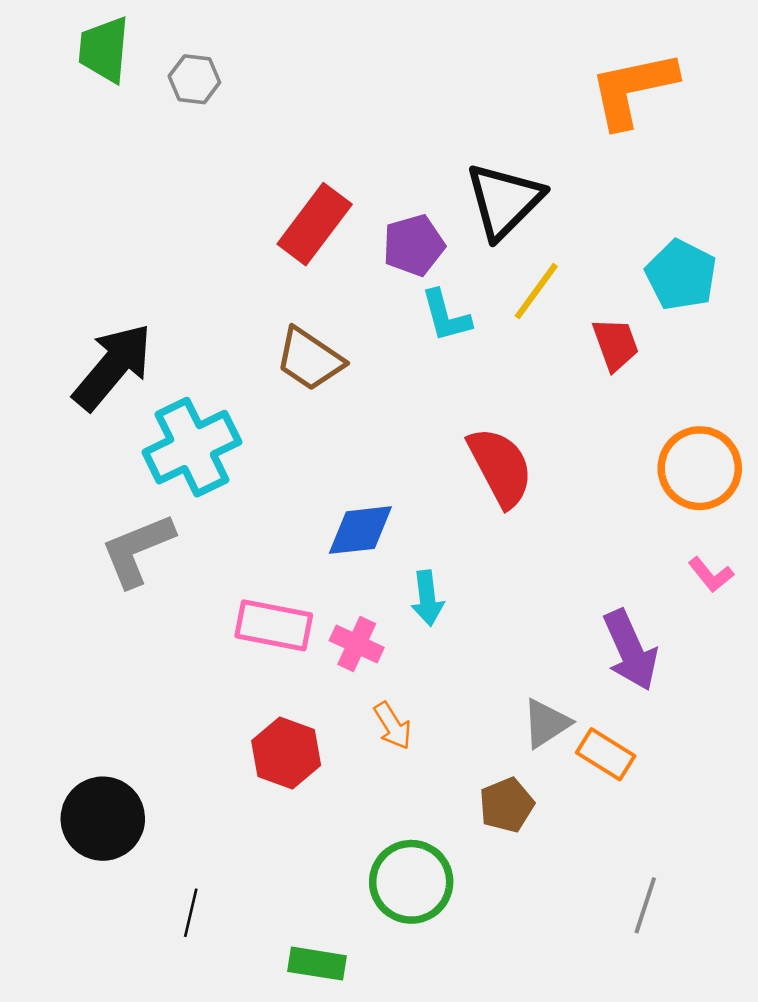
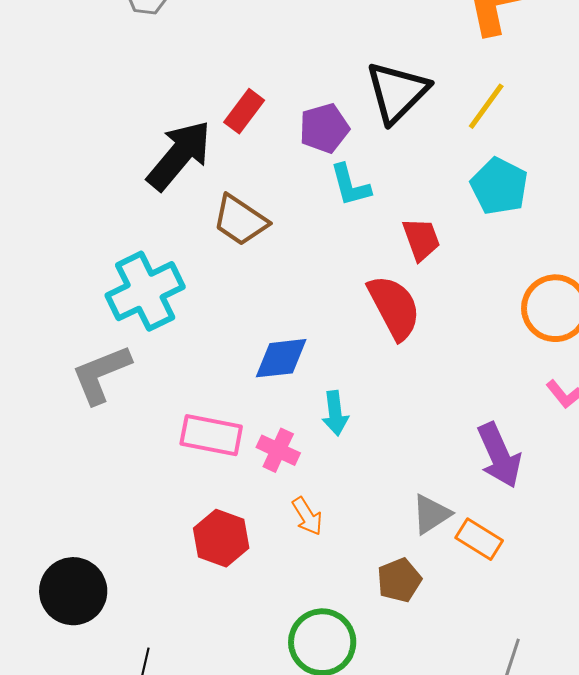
red rectangle: (315, 224) -> (244, 111), size x0.7
cyan pentagon: (681, 275) -> (499, 186), moved
yellow line: (536, 291) -> (486, 106), moved
red trapezoid: (616, 344) -> (421, 239), moved
black arrow: (113, 367) -> (179, 155), moved

